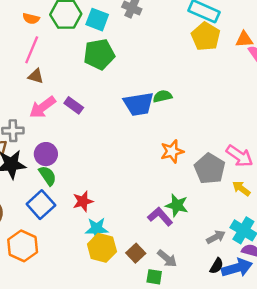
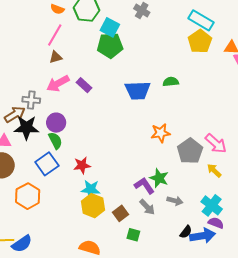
cyan square: (97, 20) -> (110, 27), moved
brown triangle: (36, 76) -> (56, 57), turned -40
green semicircle: (162, 96) -> (171, 82), moved
gray arrow: (216, 237) -> (175, 201), moved, turned 35
gray arrow: (167, 258) -> (147, 207), moved

